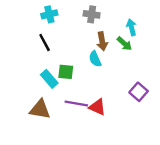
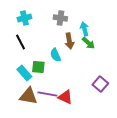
cyan arrow: (131, 27) -> (84, 29), moved
cyan semicircle: (95, 59) -> (55, 55), moved
brown triangle: (40, 109) -> (28, 96), moved

